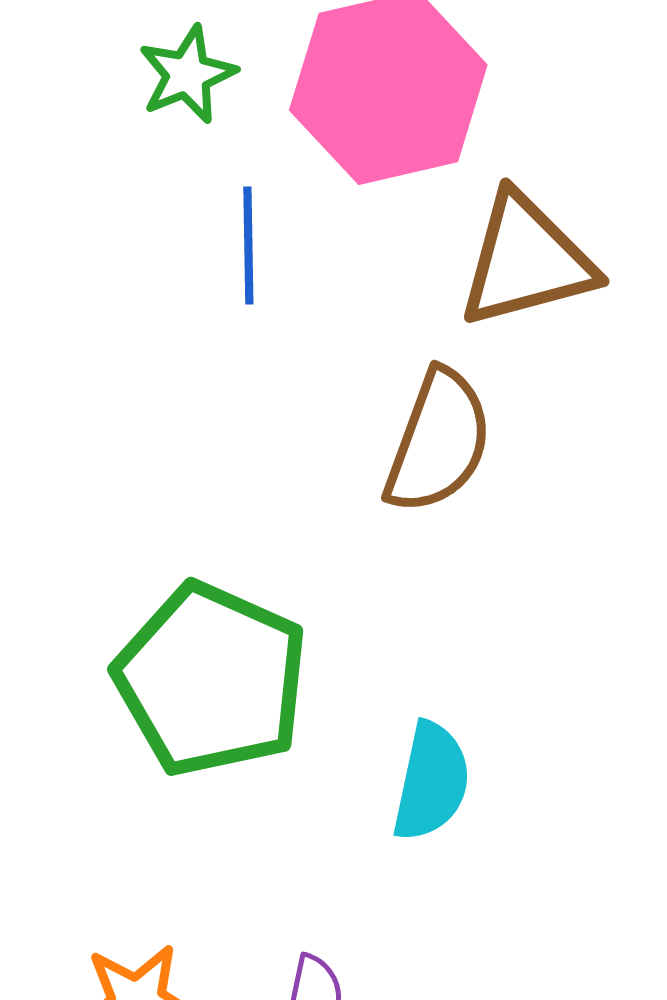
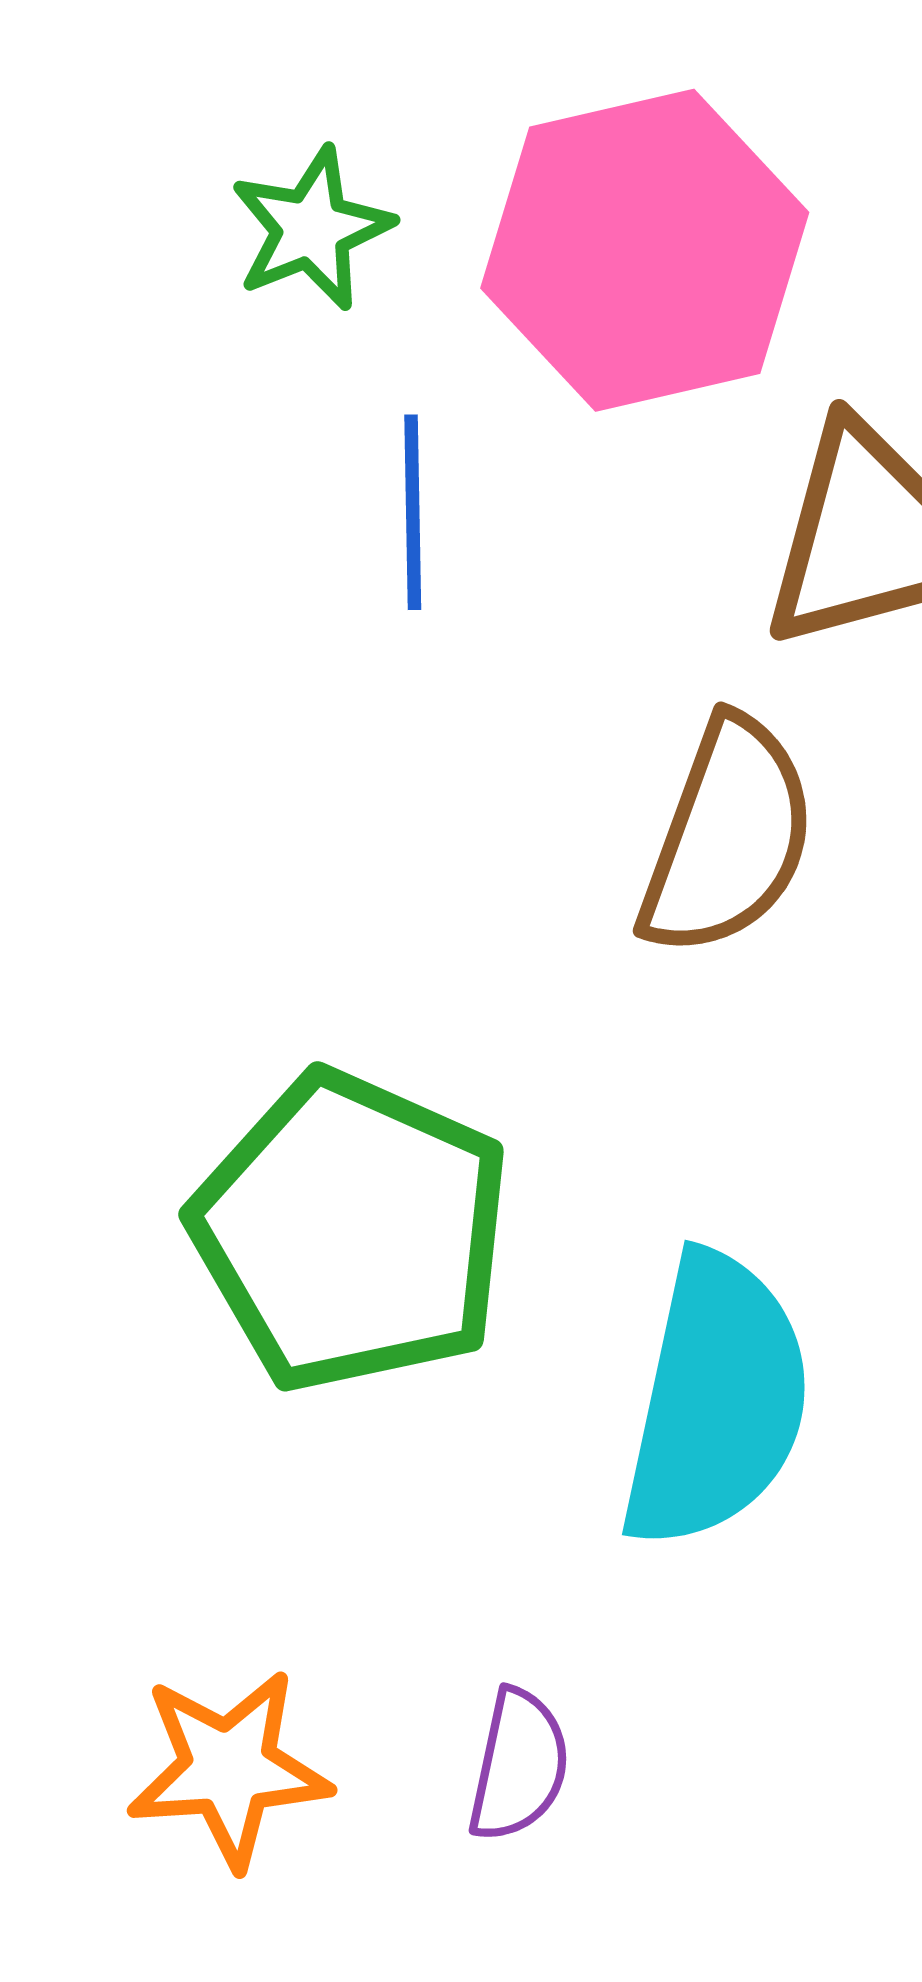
cyan semicircle: (431, 782) -> (716, 1401), size x1.5

